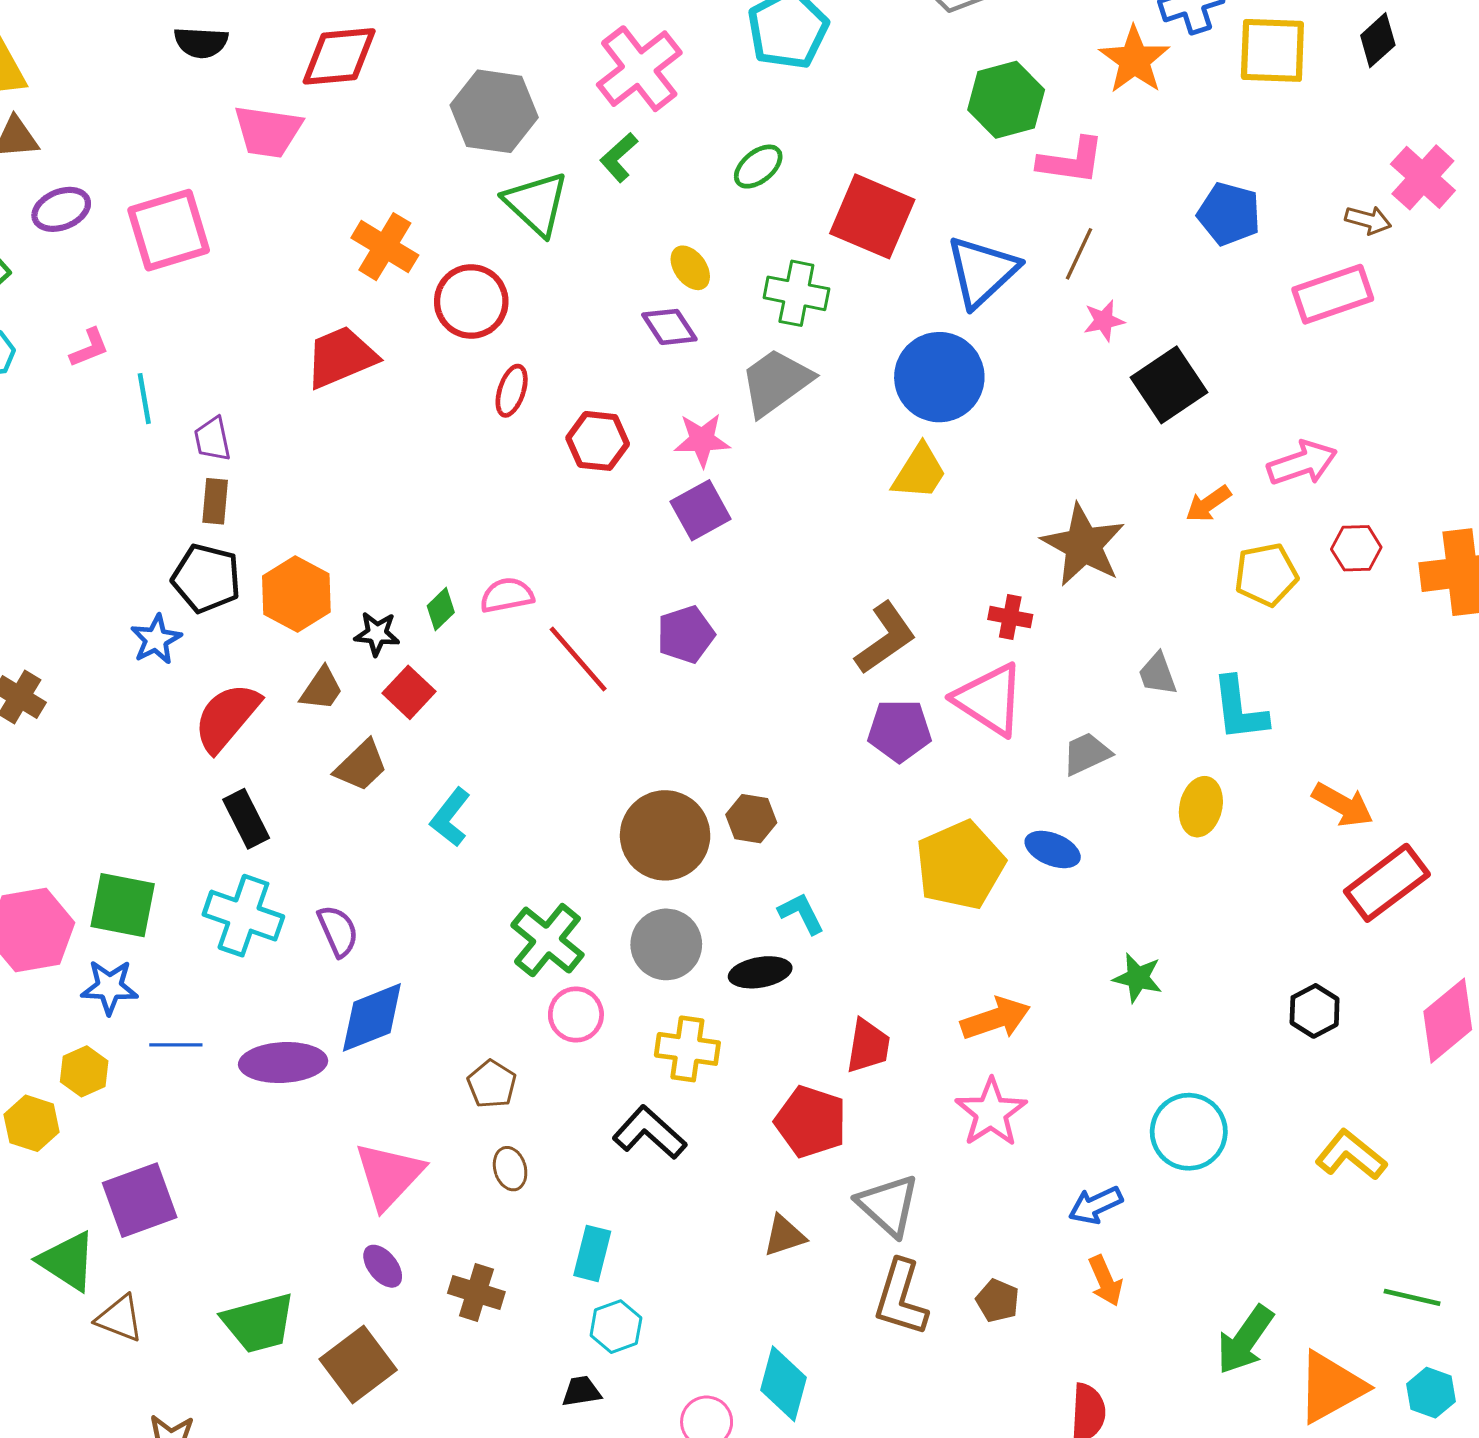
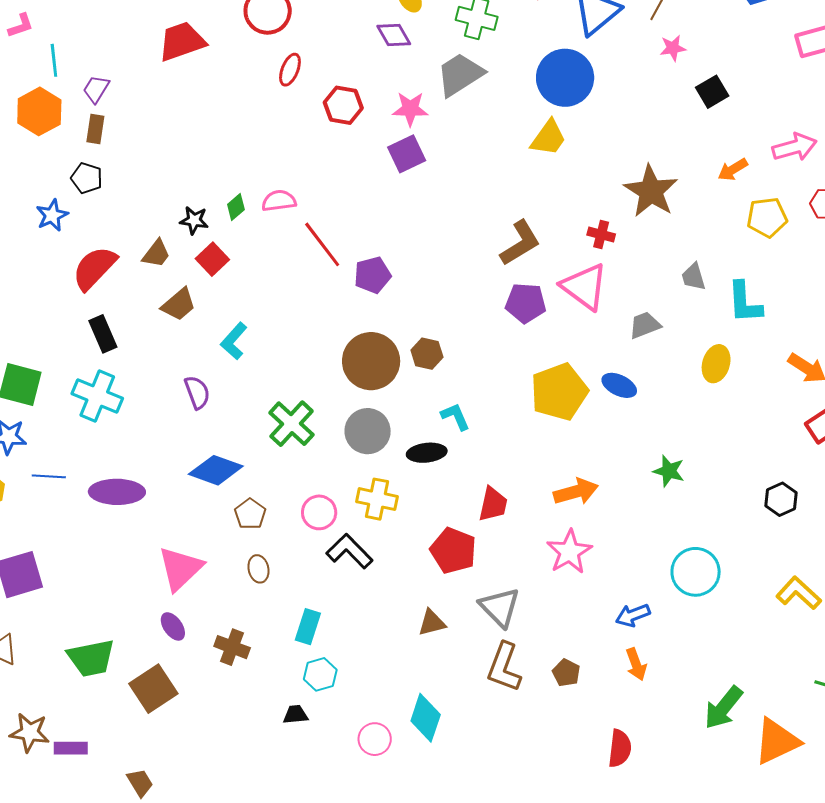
black square: (1169, 385) -> (712, 92), size x0.7
purple trapezoid: (212, 439) -> (96, 89), turned 40
black pentagon: (206, 578) -> (87, 178), size x0.7
orange hexagon: (296, 594) -> (39, 111), moved
purple pentagon: (686, 634) -> (372, 275), moved
purple semicircle: (338, 931) -> (197, 392), moved
pink circle: (576, 1014) -> (319, 512), moved
blue diamond: (372, 1017) -> (216, 470), moved, turned 38

